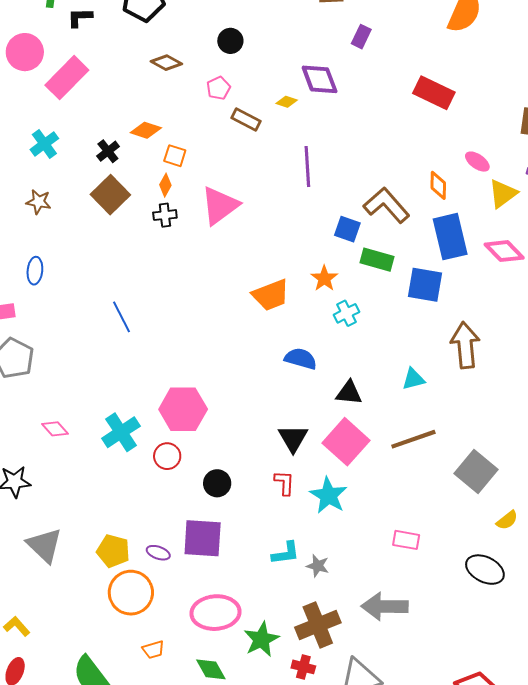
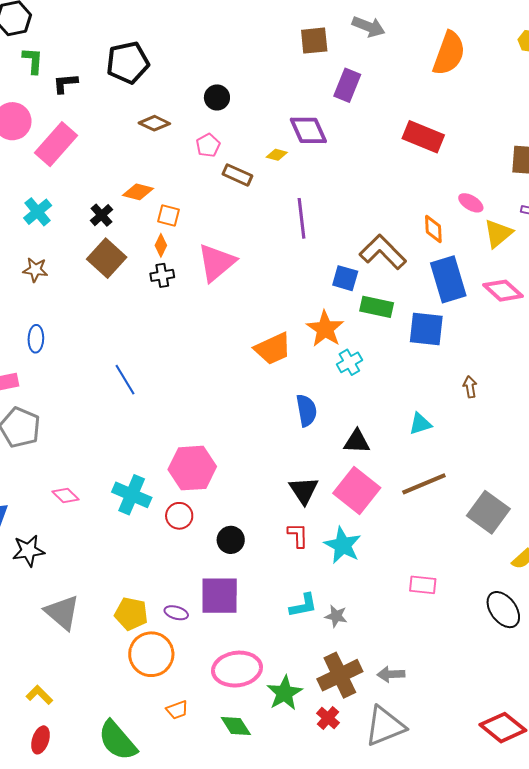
purple rectangle: (361, 37) -> (347, 85), size x1.4
orange star: (324, 278) -> (325, 329), size x1.4
brown arrow: (465, 345) -> (470, 387), size x0.5
blue semicircle: (301, 359) -> (306, 410), turned 68
cyan cross: (121, 432) -> (132, 495), turned -30
black ellipse: (485, 570) -> (503, 610), turned 30
gray arrow: (385, 606) -> (391, 674), moved, size x0.6
red cross: (303, 667) -> (328, 718), turned 30

